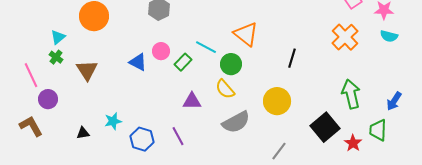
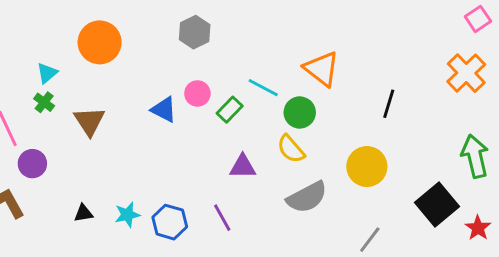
cyan star: (113, 121) -> (127, 215), moved

